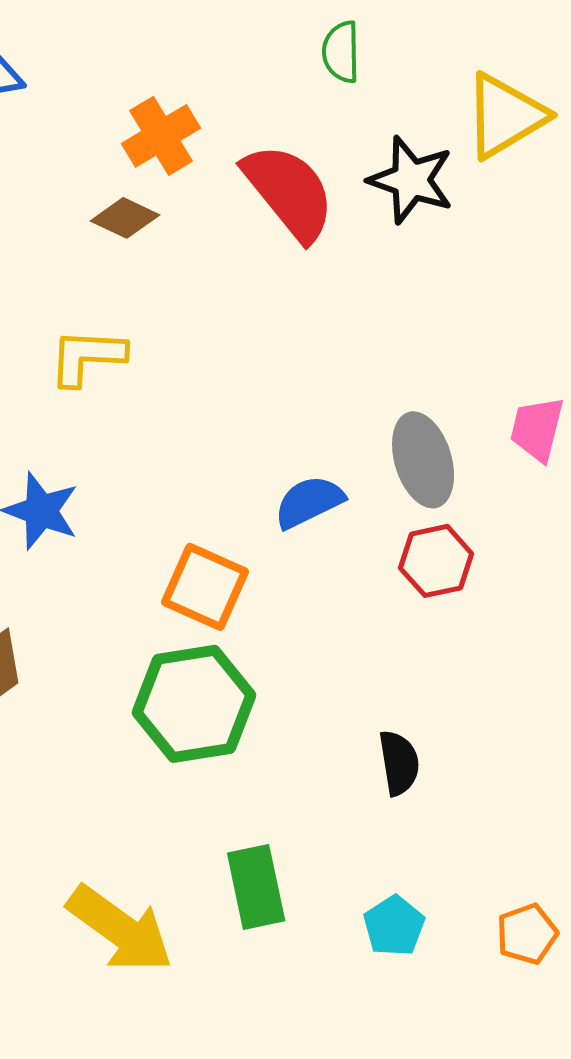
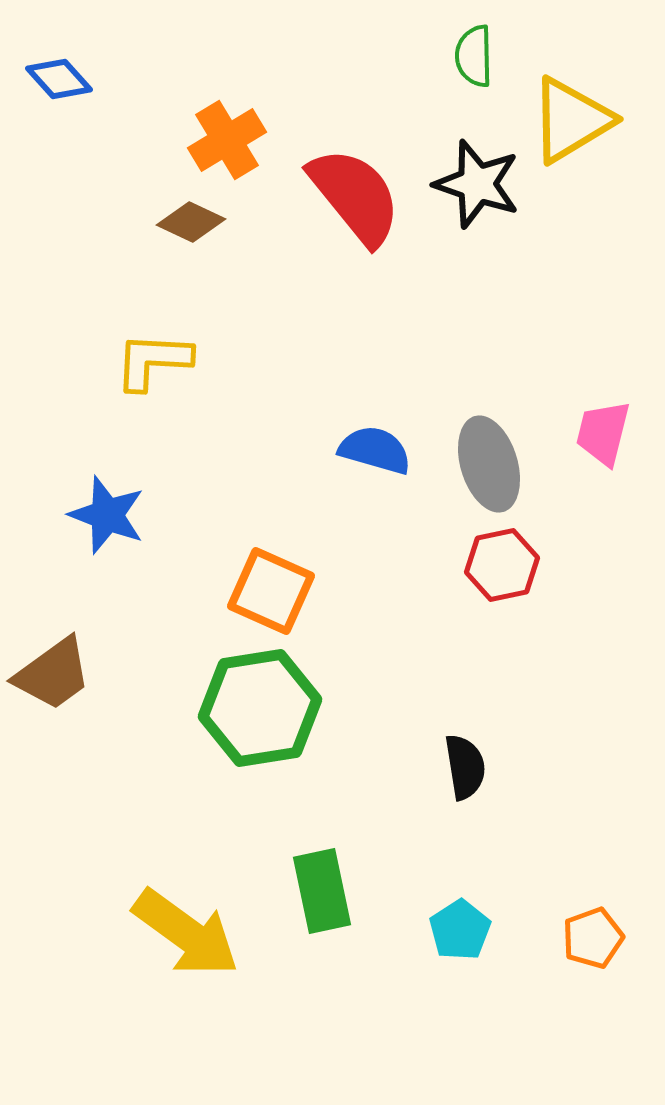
green semicircle: (341, 52) -> (474, 56), moved
blue semicircle: (309, 502) -> (375, 450), moved, turned 42

